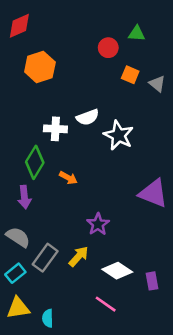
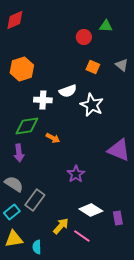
orange hexagon: (40, 67) -> (22, 69), moved
orange square: (130, 75) -> (93, 67), moved
green diamond: (35, 162) -> (27, 126), turned 50
yellow arrow: (79, 256) -> (61, 226), moved

